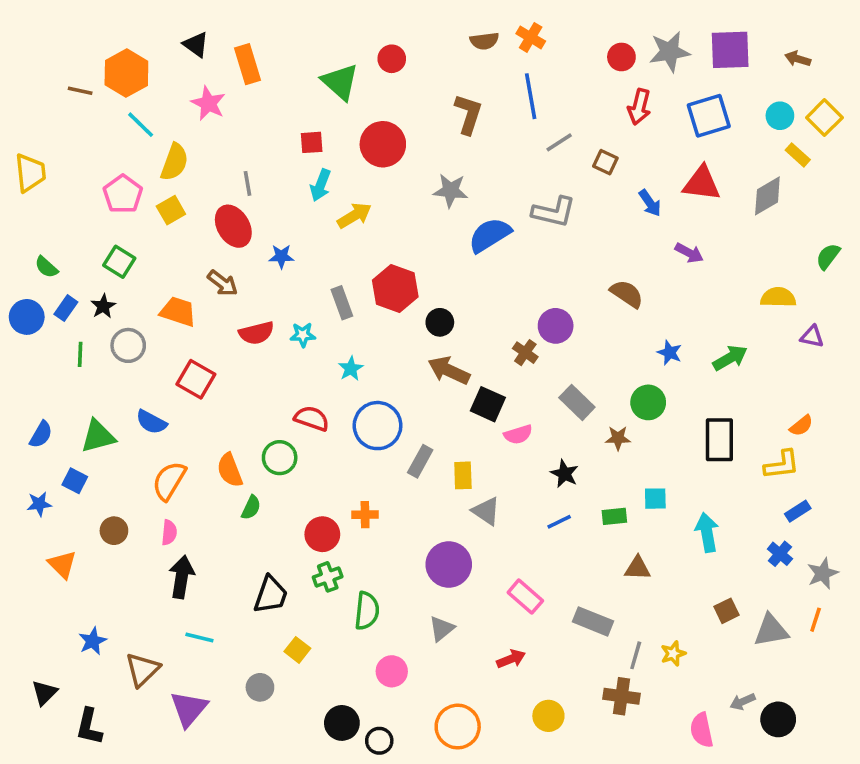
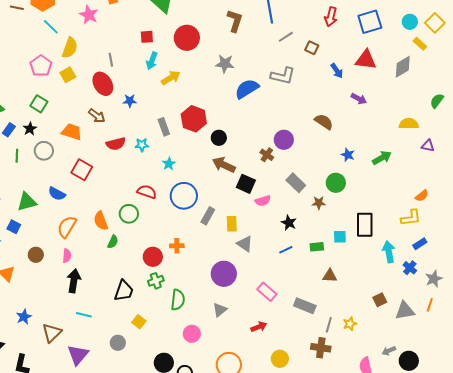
black rectangle: (719, 440) -> (365, 225), moved
cyan arrow: (707, 532) -> (389, 252), moved

